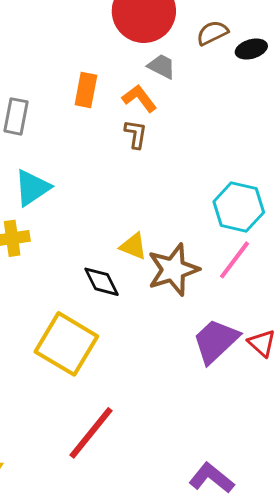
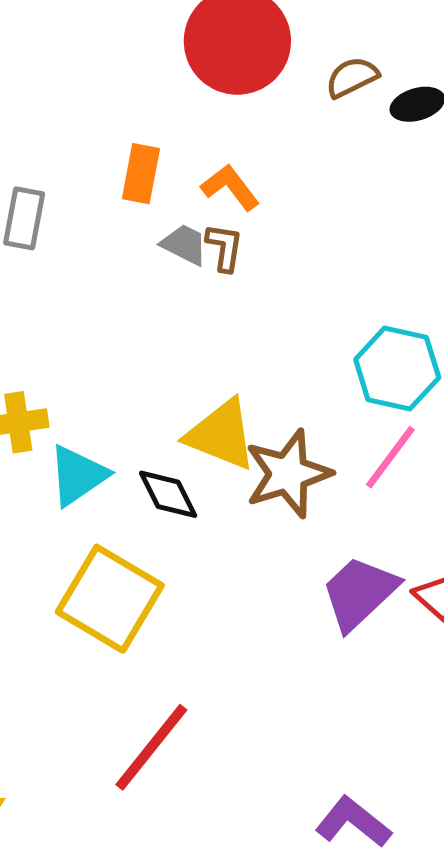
gray trapezoid: (162, 66) -> (184, 245), moved
cyan triangle: (32, 188) -> (78, 475), moved
yellow triangle: (133, 246) -> (221, 435), size x1.6

